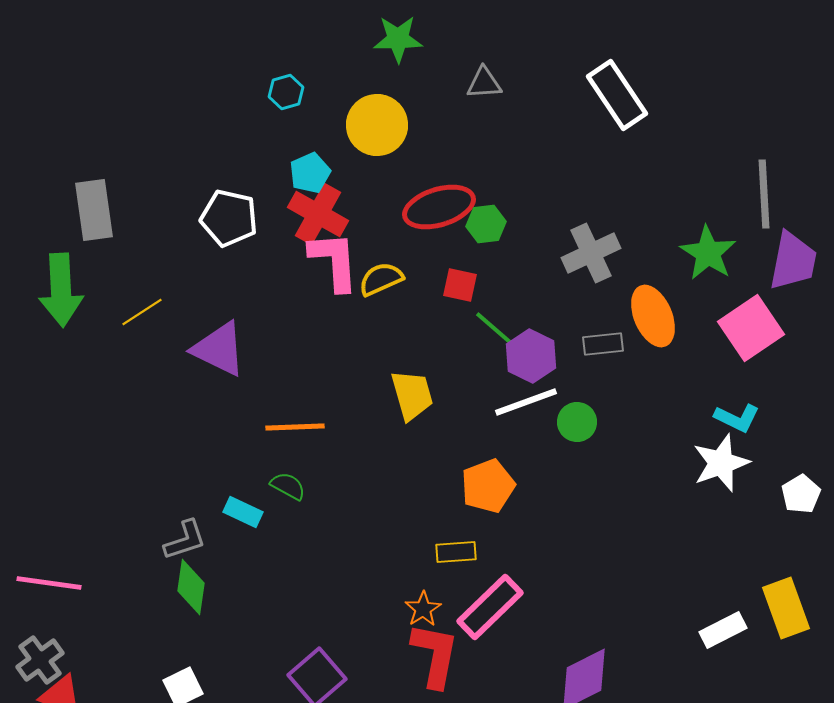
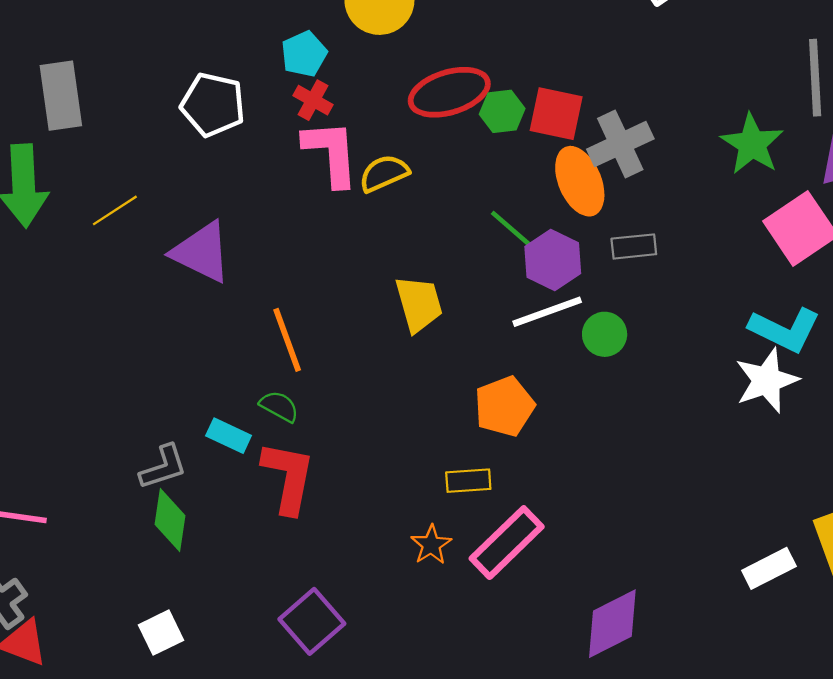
red cross: (318, 214) -> (313, 100), size x0.6
red square: (460, 285) -> (556, 114), moved, size x1.4
orange ellipse: (653, 316) -> (580, 181), moved
cyan L-shape: (737, 418) -> (785, 330), size x1.4
orange line: (295, 427) -> (287, 340), turned 72
red L-shape: (435, 655) -> (288, 477), moved

